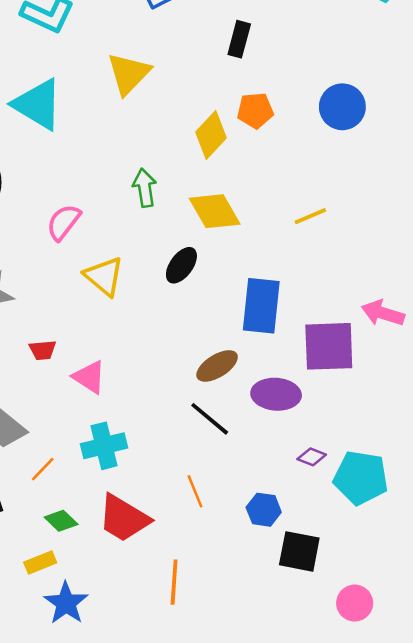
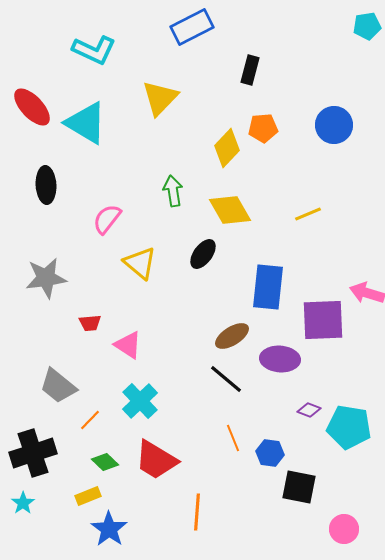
cyan cross: (104, 446) -> (140, 401), turned -30
orange line: (195, 491) -> (233, 438), moved

